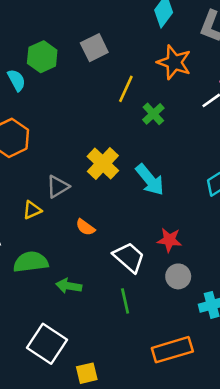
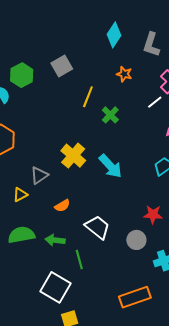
orange star: (174, 62) -> (124, 74), size x0.6
orange semicircle: (85, 227) -> (62, 206), turned -63
red star: (169, 240) -> (153, 214), moved
green arrow: (69, 286) -> (55, 240), moved
green line: (125, 301) -> (79, 260), moved
white square: (47, 344) -> (55, 287), moved

